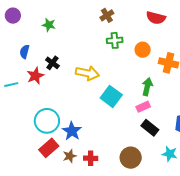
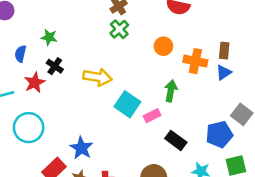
green star: (49, 25) -> (49, 37), moved
green cross: (115, 40) -> (119, 29), moved, turned -35
pink rectangle: (143, 107) -> (152, 116), moved
cyan circle: (47, 121) -> (29, 128), moved

